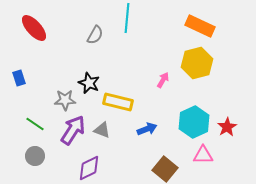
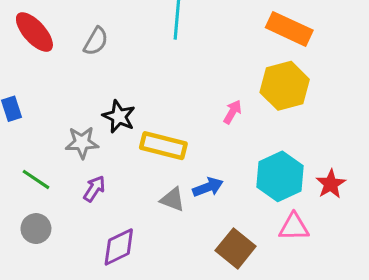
gray semicircle: (95, 35) -> (96, 41), moved
purple arrow: (73, 130) -> (94, 189), size x0.6
gray triangle: (102, 130) -> (173, 199), moved

